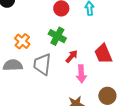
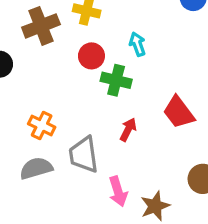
green cross: (57, 36) -> (116, 80), moved
pink arrow: (81, 74) -> (118, 191), moved

